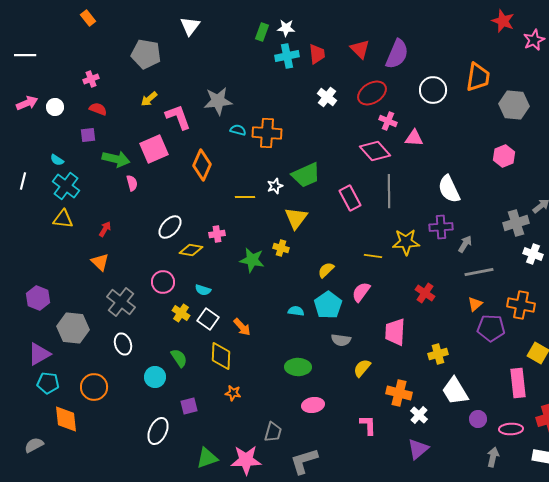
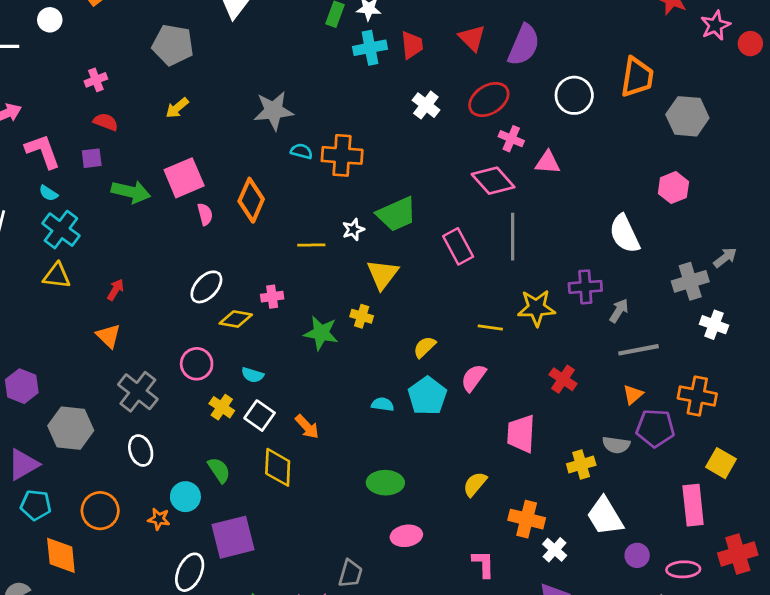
white circle: (55, 107) -> (50, 20), moved
pink L-shape: (178, 117) -> (43, 151), moved
pink semicircle: (132, 183) -> (205, 214), moved
white semicircle: (449, 189) -> (625, 234), moved
gray semicircle: (341, 340) -> (616, 445), moved
orange star: (233, 393) -> (159, 519), moved
purple square: (189, 406) -> (233, 537), size x1.8

